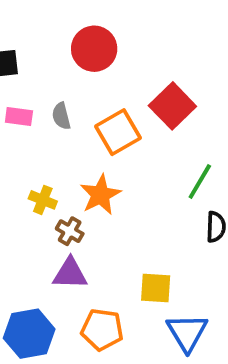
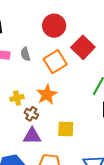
red circle: (94, 49) -> (54, 26), moved
yellow cross: (43, 200) -> (17, 98), turned -32
yellow square: (156, 288) -> (66, 129), moved

